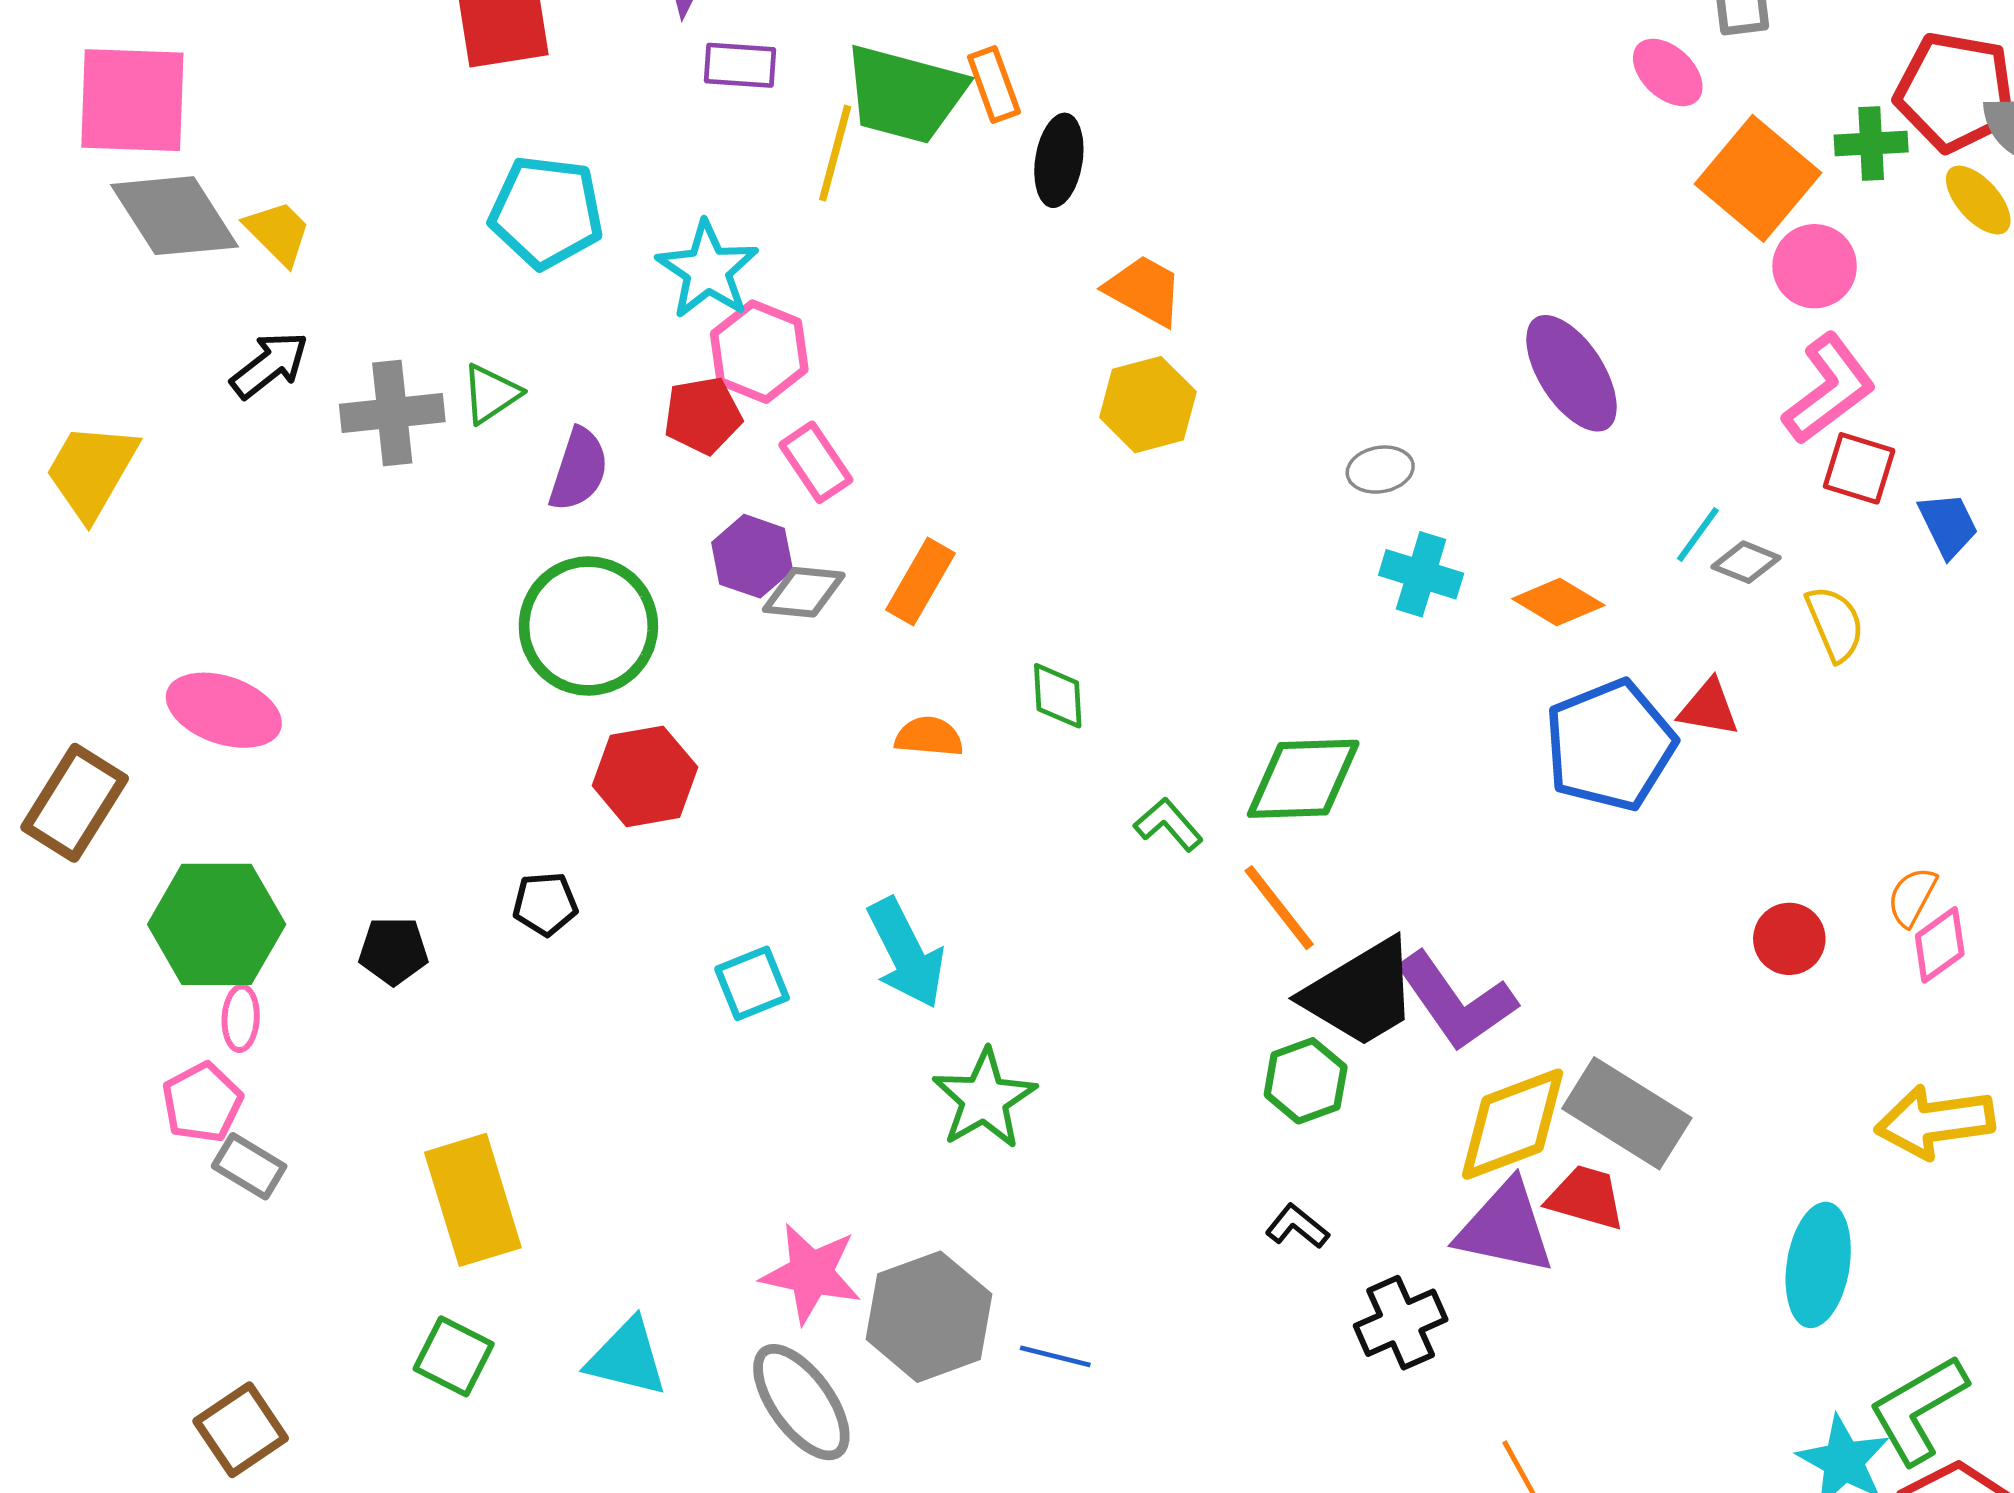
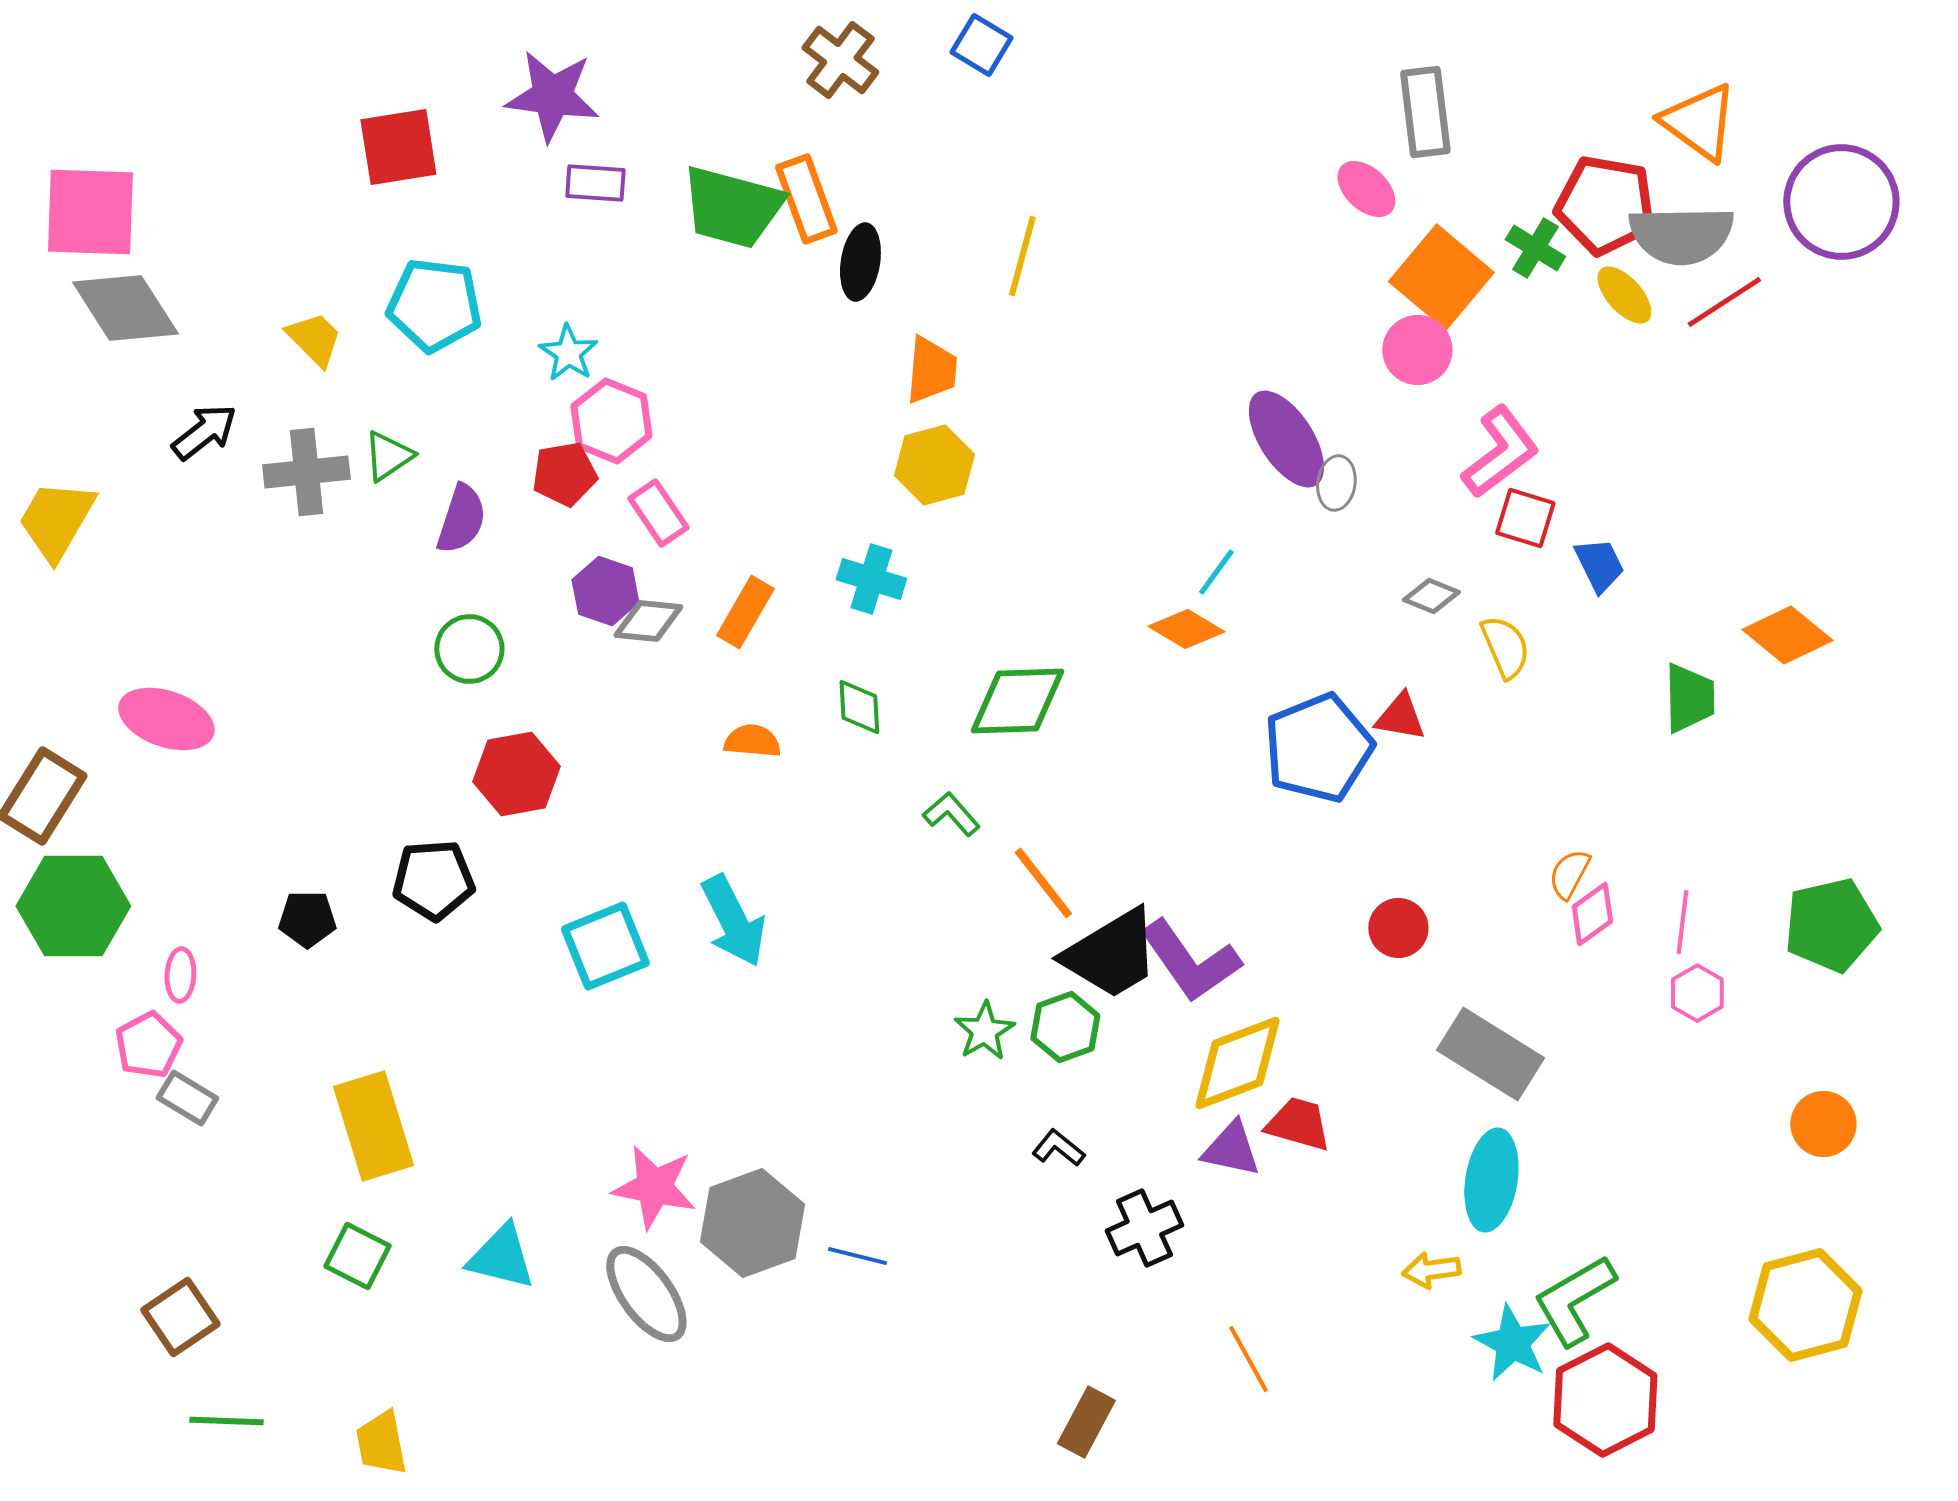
orange rectangle: (994, 84) -> (806, 199), size x1.4
green cross: (1871, 143) -> (1535, 248), turned 34
yellow line: (835, 153) -> (1022, 256), moved
yellow trapezoid: (278, 232) -> (314, 339), moved
pink circle: (1815, 266) -> (1417, 350), moved
cyan star: (708, 270) -> (568, 353), size x0.7
orange trapezoid: (1144, 290) -> (931, 370), turned 66
gray ellipse: (1380, 470) -> (1336, 483), moved, turned -72
cyan line: (1698, 535) -> (1216, 572), moved
cyan cross: (1421, 574) -> (871, 579), moved
orange diamond: (1558, 602) -> (1186, 629), moved
green circle: (588, 626) -> (469, 649), size x0.6
green diamond: (1303, 779) -> (1017, 701), moved
black pentagon: (545, 904) -> (433, 880), size x1.5
green hexagon: (217, 924) -> (73, 906), moved
red circle: (1789, 939) -> (1398, 928), moved
cyan square: (752, 983) -> (605, 946), size x1.4
green star: (984, 1099) -> (984, 1031), moved, size x0.7
gray rectangle: (1627, 1113) -> (1490, 1054), moved
yellow arrow: (1935, 1122) -> (1431, 1270), moved, size x0.6
purple triangle: (1505, 1228) -> (1231, 1149), size x0.7

